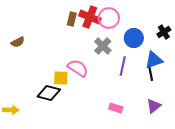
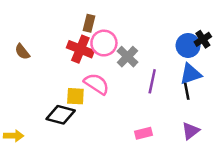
red cross: (90, 17) -> (80, 49), moved
pink circle: (109, 18) -> (104, 43), moved
blue circle: (134, 38) -> (188, 45), moved
brown semicircle: (18, 42) -> (22, 52), turned 80
pink rectangle: (116, 108) -> (143, 133), turned -32

